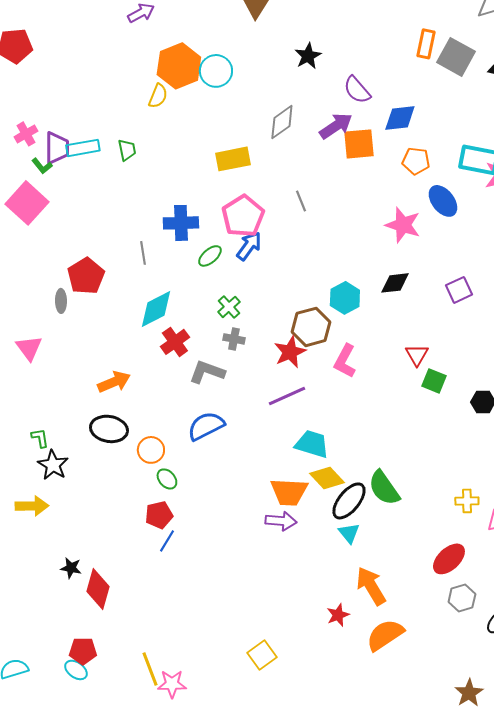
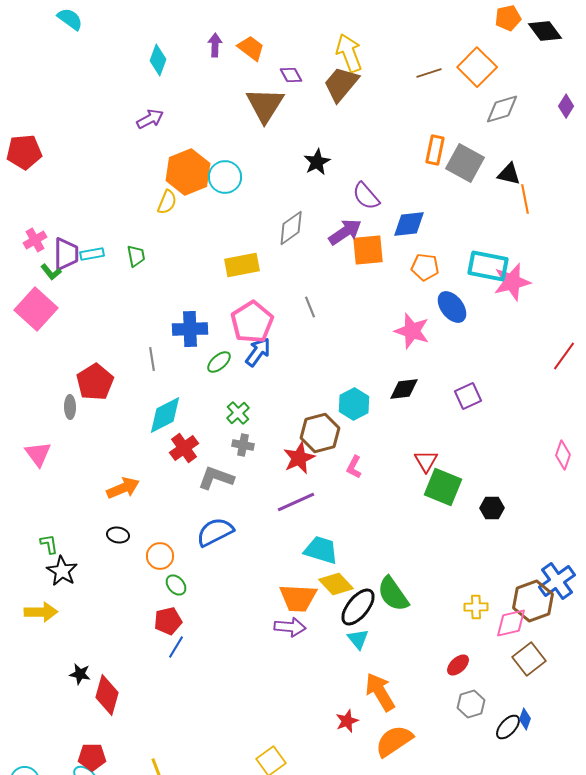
cyan rectangle: (83, 148) -> (92, 254), size x0.7
pink L-shape: (345, 361) -> (354, 467), size x0.7
green square: (434, 381) -> (443, 487), size x1.5
black ellipse: (109, 429) -> (118, 535), size x0.6
red ellipse: (449, 559) -> (458, 665), size x0.7

